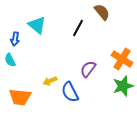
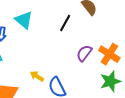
purple semicircle: (88, 69) -> (84, 53), moved
yellow arrow: (50, 81) -> (37, 76), turned 56

